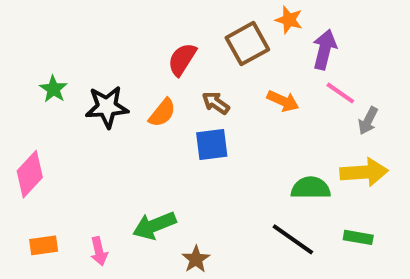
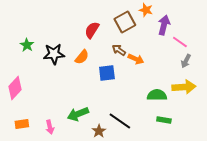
pink line: (340, 93) -> (180, 42), moved
orange arrow: (283, 101) -> (136, 59), moved
brown arrow: (216, 103) -> (119, 50), moved
green rectangle: (358, 237) -> (164, 120), moved
black line: (293, 239) -> (120, 121), moved

